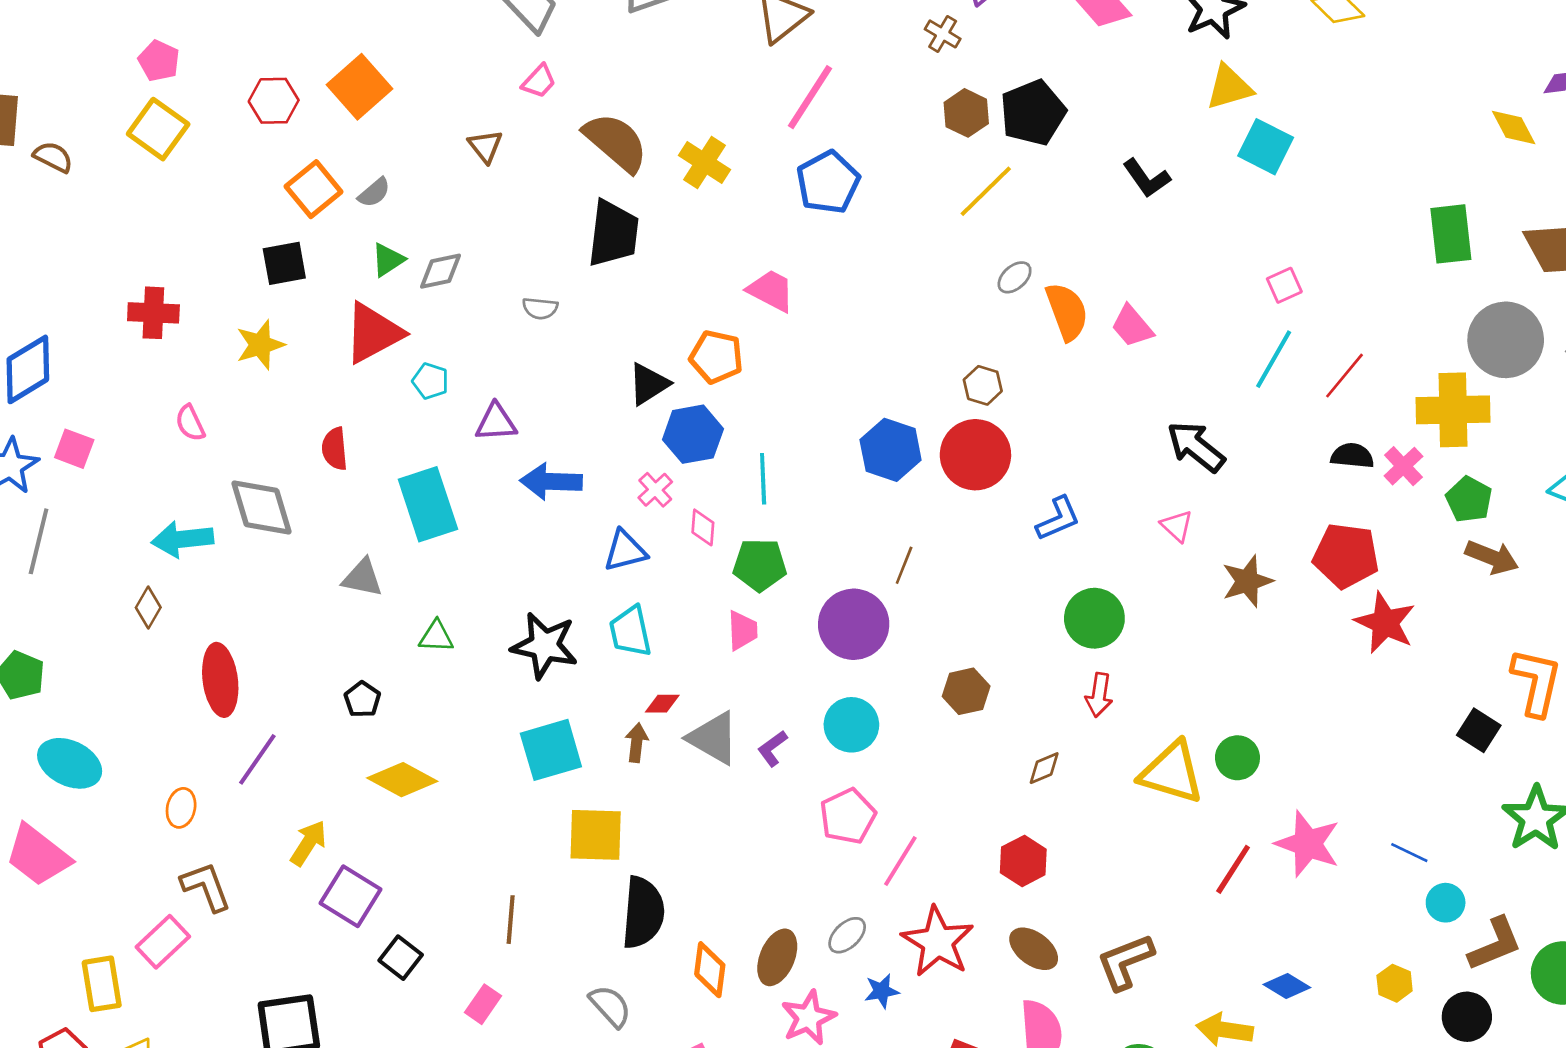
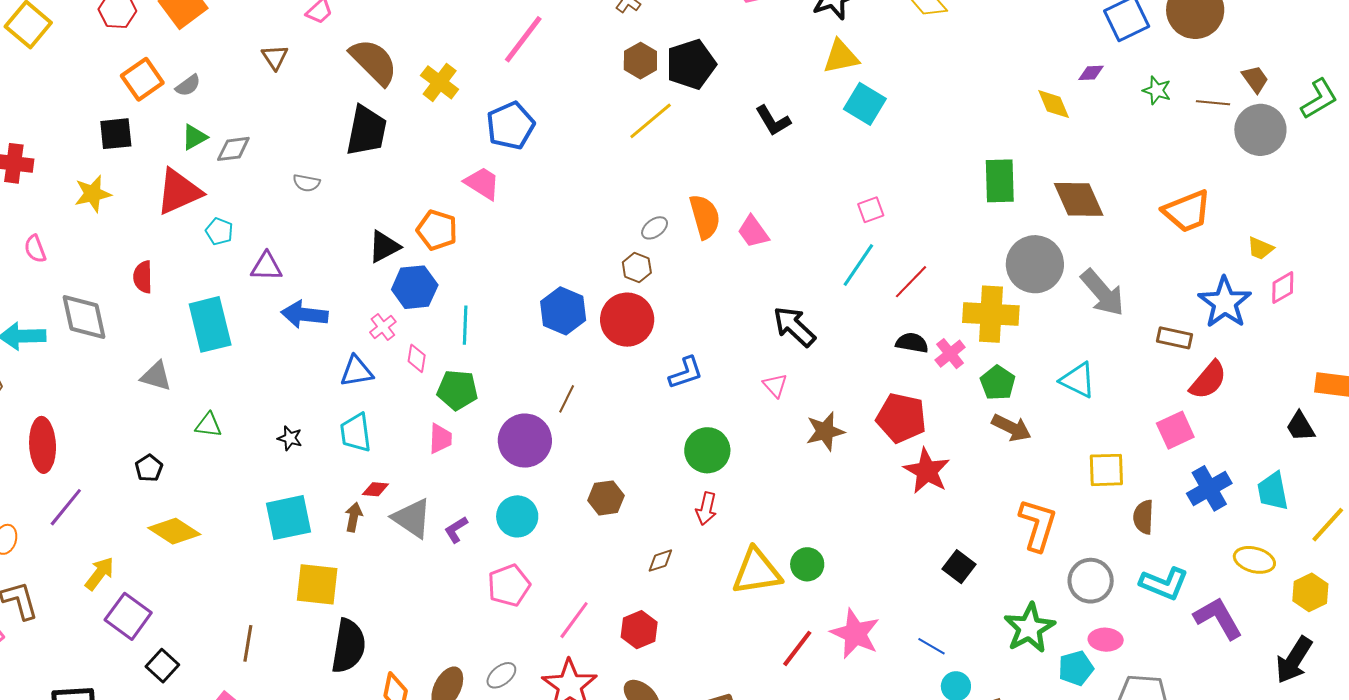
blue pentagon: (828, 182) -> (510, 126), moved
gray ellipse: (1015, 277) -> (655, 228), moved
black star: (545, 645) -> (290, 438), size x0.5
black square: (1479, 730) -> (959, 567), moved
yellow triangle: (1172, 773) -> (757, 572), turned -30
pink line: (900, 861) -> (574, 620), moved

